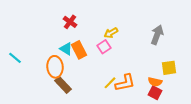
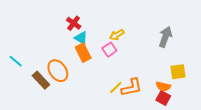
cyan triangle: (66, 49) -> (81, 38), moved
orange ellipse: (55, 67) -> (58, 71), turned -30
brown rectangle: (63, 85) -> (41, 80), moved

